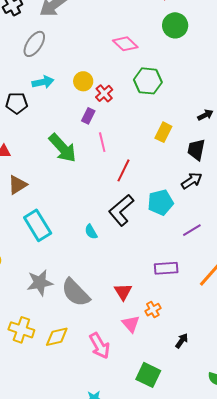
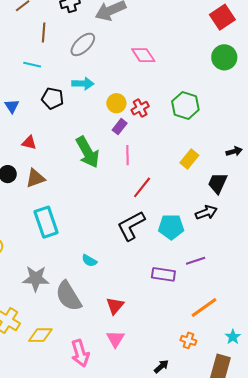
pink diamond: (125, 44) -> (143, 55), moved
yellow circle: (83, 81) -> (116, 103), moved
cyan semicircle: (91, 232) -> (89, 261), moved, turned -42
purple rectangle: (166, 268) -> (163, 274), moved
orange cross: (153, 310) -> (188, 340), moved, turned 35

